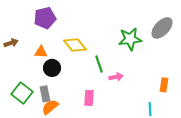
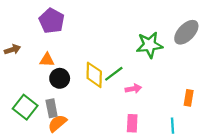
purple pentagon: (45, 18) -> (52, 21), turned -30
yellow diamond: (75, 45) -> (94, 75), moved, turned 40
green line: (99, 64) -> (114, 74), turned 72
pink rectangle: (89, 98) -> (132, 123), moved

